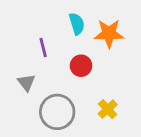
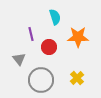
orange star: (109, 34) -> (78, 37), moved
red circle: (81, 66) -> (49, 47), moved

